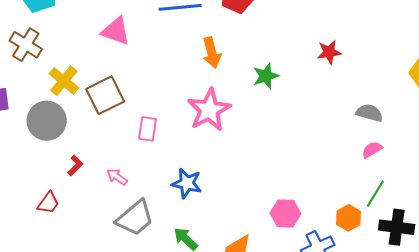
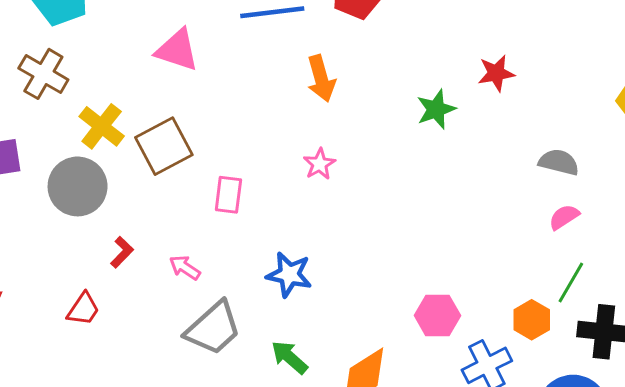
green star: (266, 76) -> (436, 109), moved
pink star: (209, 110) -> (319, 164), size x0.5

